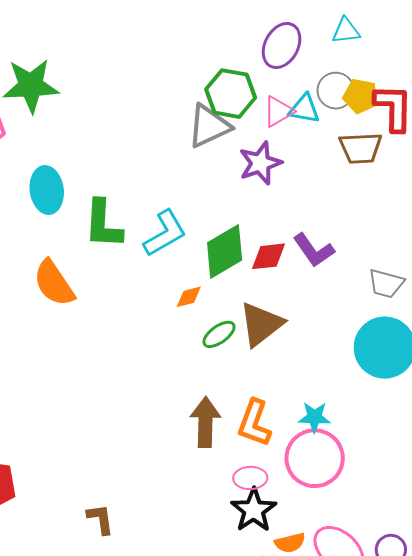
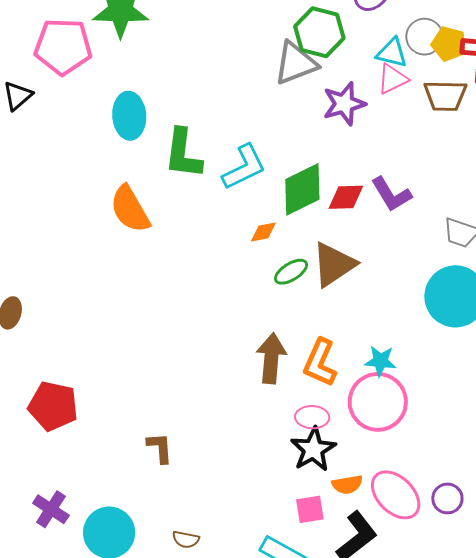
pink triangle: (278, 111) -> (393, 79), moved

